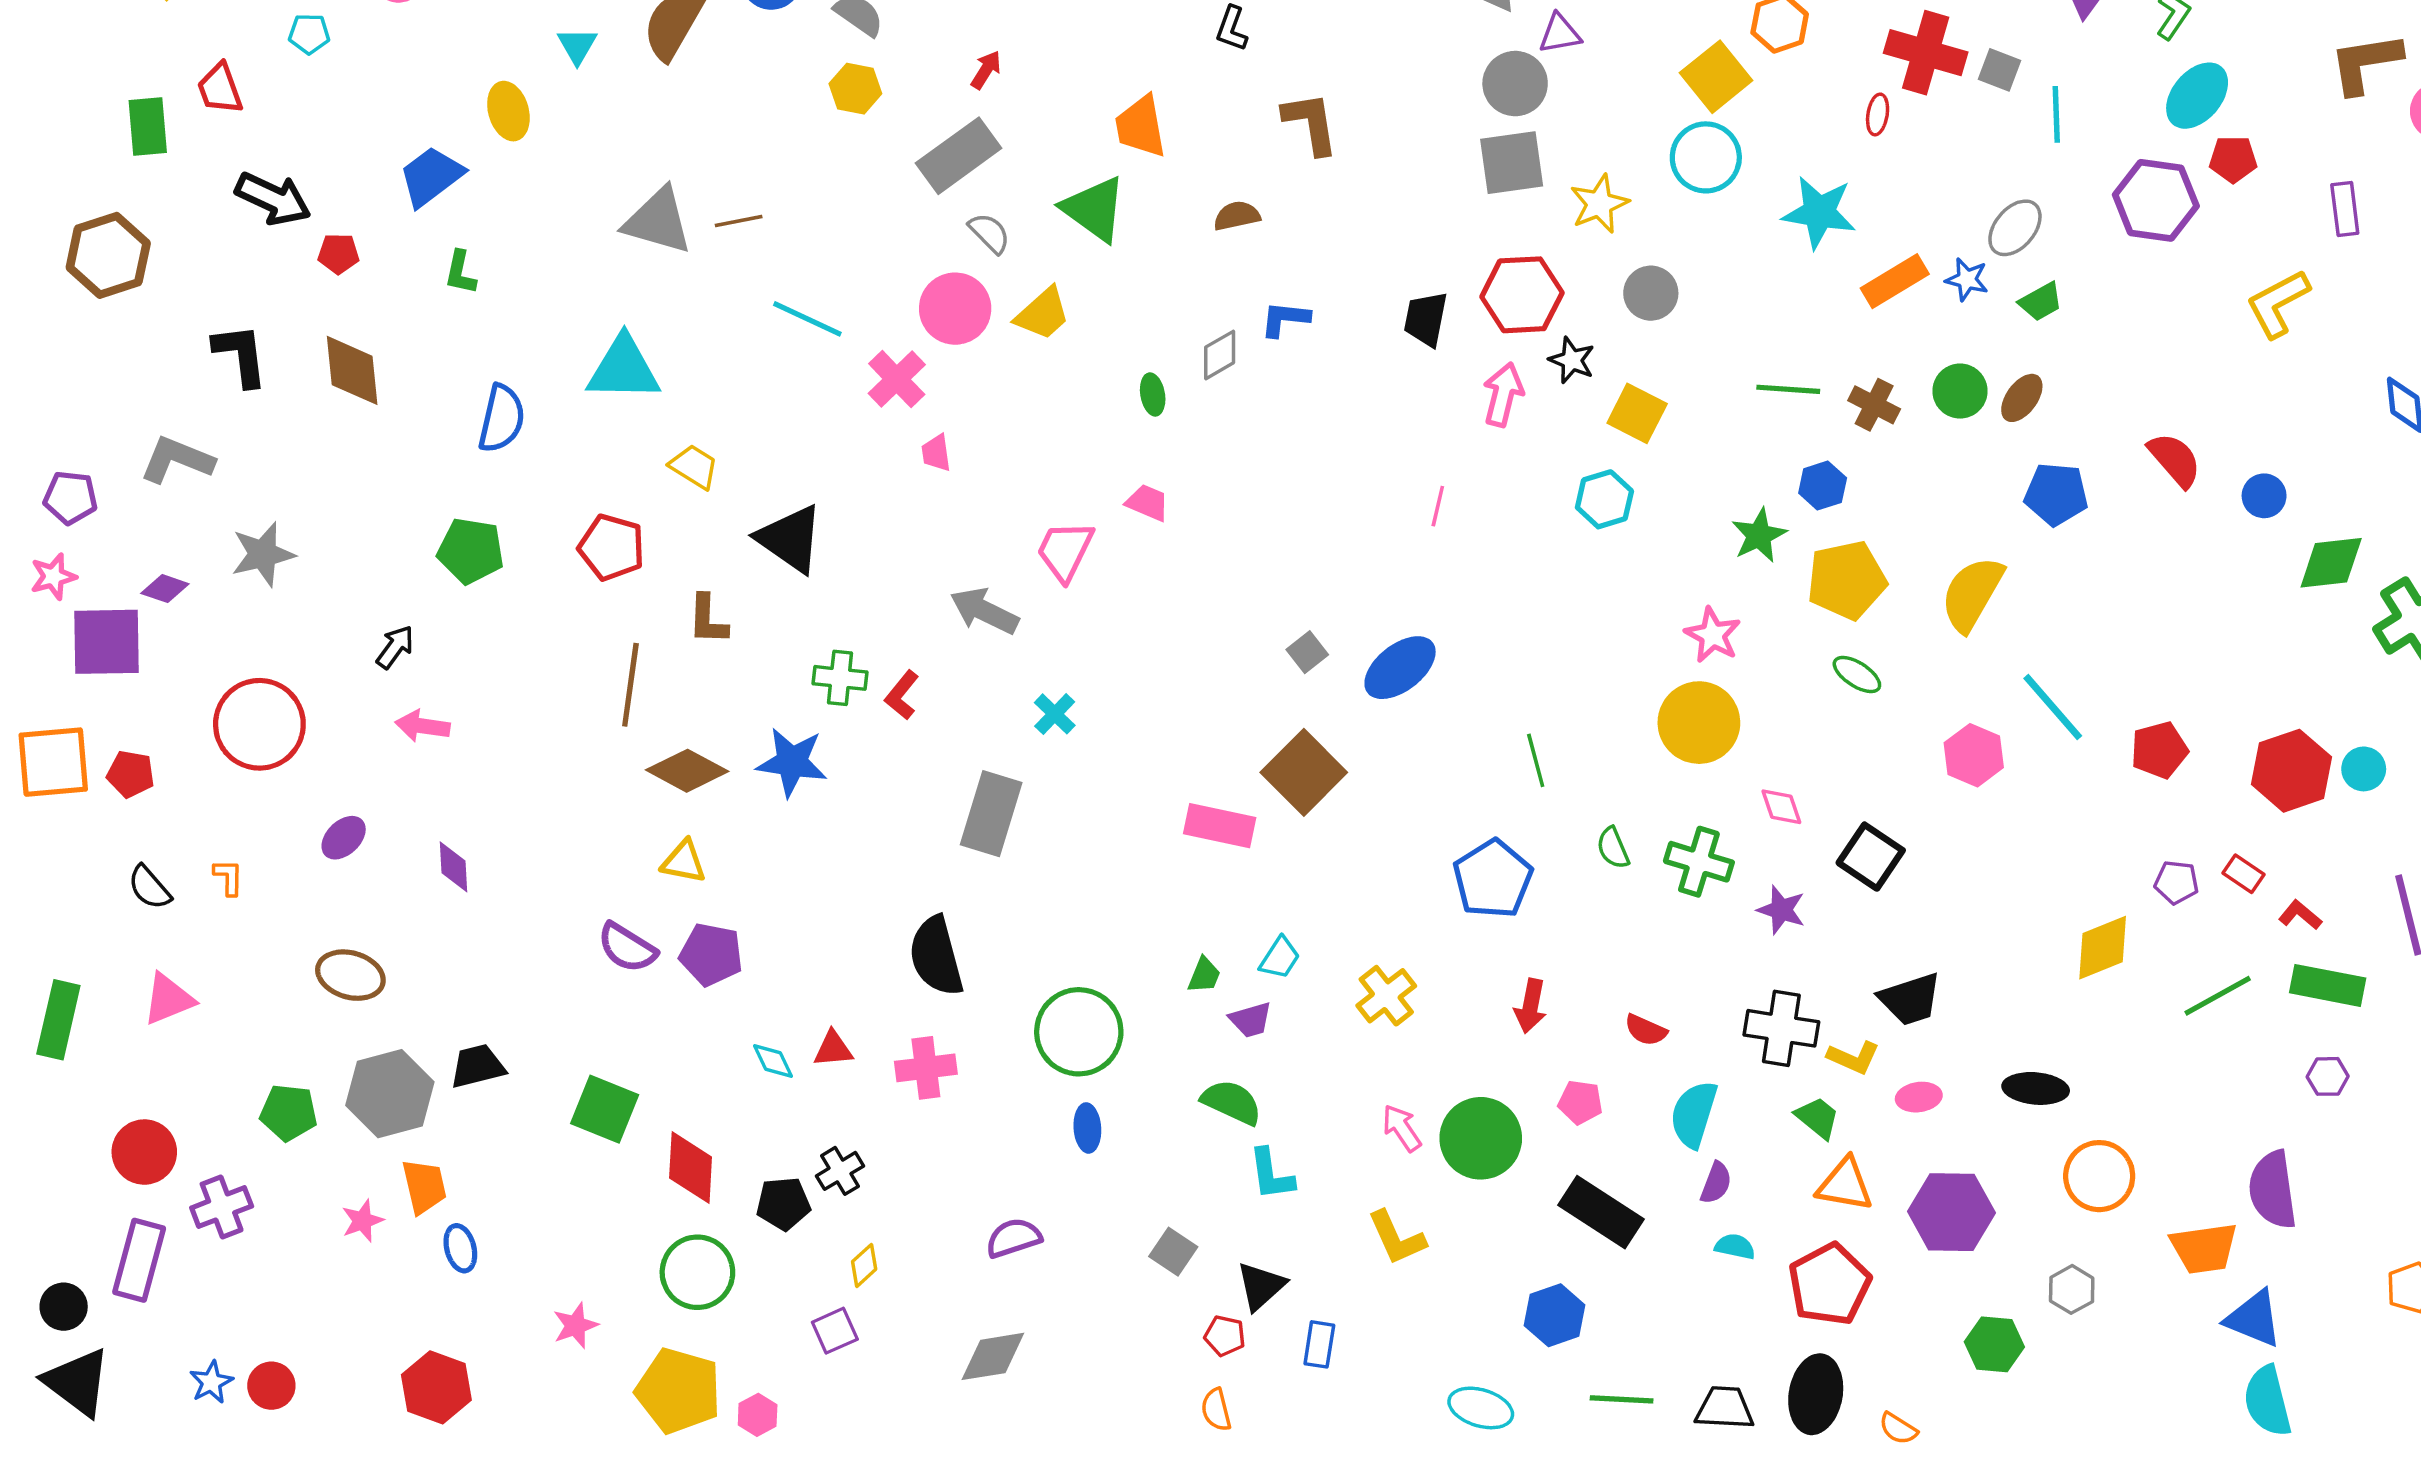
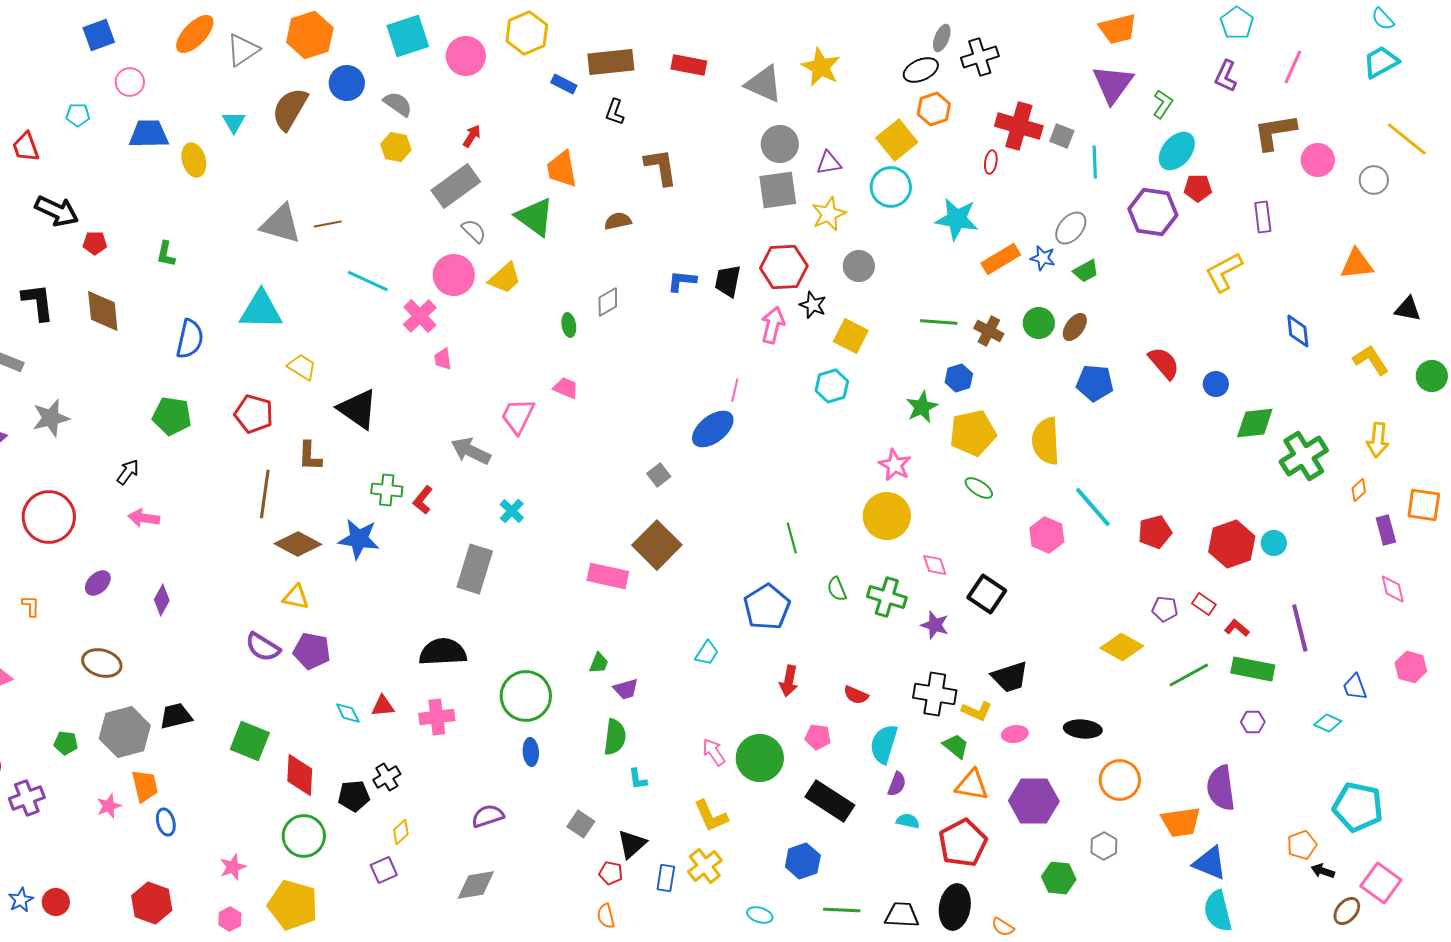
purple triangle: (1560, 34) -> (829, 163), moved
blue trapezoid: (431, 176) -> (149, 134), moved, turned 36
blue L-shape: (1285, 319) -> (682, 281), moved
yellow semicircle: (1972, 594) -> (1046, 441), turned -33
blue ellipse: (1400, 668) -> (713, 429), moved
purple diamond: (453, 867) -> (162, 600), turned 32
yellow diamond: (2103, 948) -> (1122, 647), turned 51
black semicircle: (936, 956) -> (443, 652), turned 102
cyan trapezoid: (1280, 958) -> (707, 653), moved
yellow cross: (1386, 996) -> (705, 866), moved
green semicircle: (1232, 1102) -> (615, 737), turned 72
green pentagon: (289, 1113) -> (66, 743), size x0.7
cyan L-shape: (1271, 1174) -> (638, 779), size x0.7
cyan ellipse: (1481, 1408) -> (760, 915), size x0.7
pink hexagon: (758, 1415) -> (230, 919), moved

